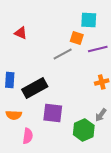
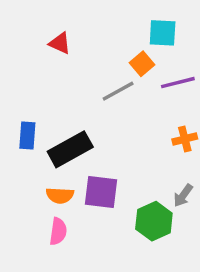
red triangle: (21, 33) -> (60, 43), moved
orange square: (77, 38) -> (142, 64), turned 32
orange semicircle: (14, 115) -> (60, 195), moved

